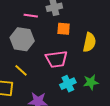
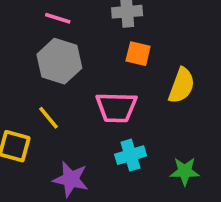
pink line: (31, 16) -> (58, 18), moved
green star: (91, 82) -> (185, 171), moved

